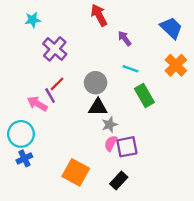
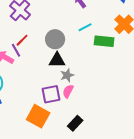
cyan line: (130, 69) -> (85, 27), turned -48
green rectangle: (144, 96) -> (104, 41), moved, turned -54
purple square: (127, 147) -> (51, 94), moved

